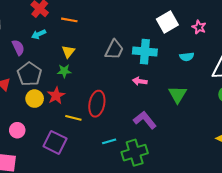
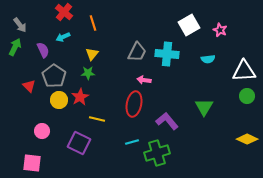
orange line: (69, 20) -> (93, 23), turned 63
pink arrow: (140, 81) -> (144, 80), moved
green triangle: (178, 94) -> (204, 107), moved
red ellipse: (97, 104) -> (134, 104), moved

